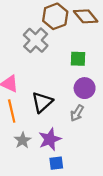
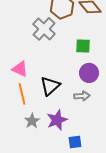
gray arrow: (77, 113) -> (82, 96), turned -126
blue square: (56, 163) -> (75, 142), moved

